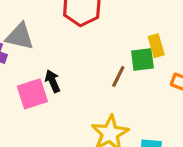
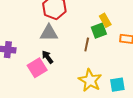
gray triangle: (20, 36) -> (49, 33), moved

